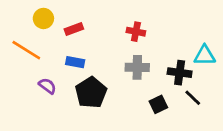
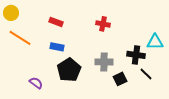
yellow circle: (43, 18) -> (11, 13), moved
red rectangle: (74, 29) -> (56, 22), turned 40
gray cross: (137, 67) -> (104, 62), moved
purple semicircle: (47, 86) -> (36, 83), moved

